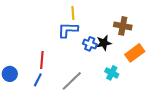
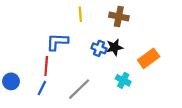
brown cross: (123, 26) -> (119, 17), moved
blue L-shape: (68, 30) -> (57, 42), moved

